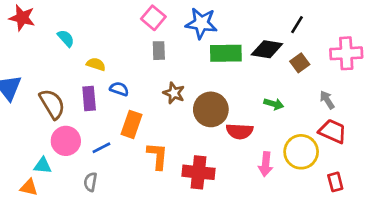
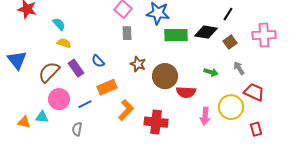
yellow semicircle: (96, 64) -> (64, 43), moved
blue semicircle: (119, 89) -> (98, 61), turned -152
purple rectangle: (89, 98) -> (76, 68), turned -30
gray arrow: (327, 100) -> (239, 68), moved
brown semicircle: (52, 104) -> (49, 72), turned -105
orange rectangle: (131, 124) -> (107, 87), turned 48
orange L-shape: (157, 156) -> (126, 110), turned 40
orange triangle: (29, 187) -> (24, 122), moved

